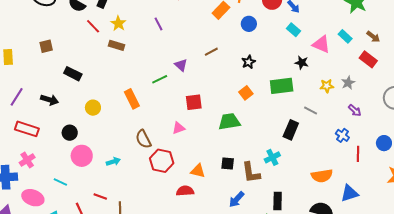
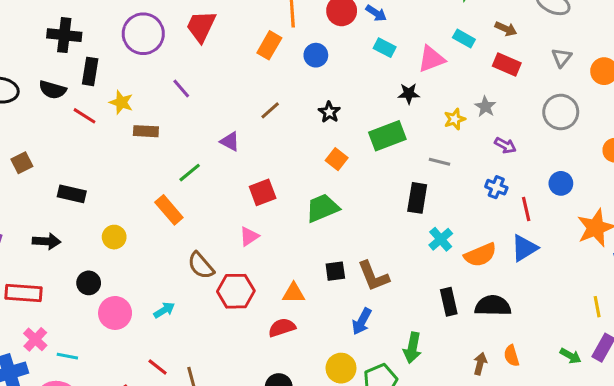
pink triangle: (321, 44) -> (431, 59), turned -30
brown rectangle: (116, 45) -> (146, 131), moved
green line: (160, 79) -> (190, 173), moved
cyan cross: (272, 157) -> (441, 239), moved
cyan line: (60, 182) -> (67, 356), moved
blue triangle: (349, 193) -> (524, 248), moved
red line: (100, 197) -> (158, 367), turned 32
black rectangle: (278, 201) -> (449, 302), moved

